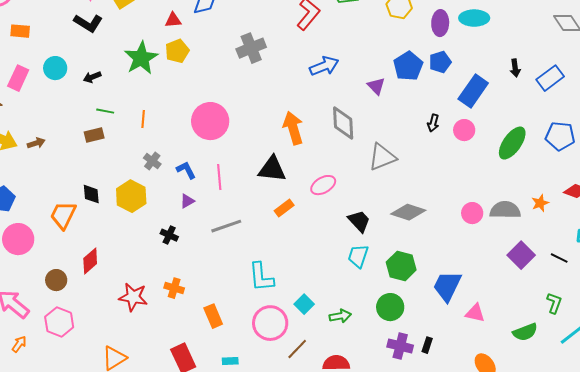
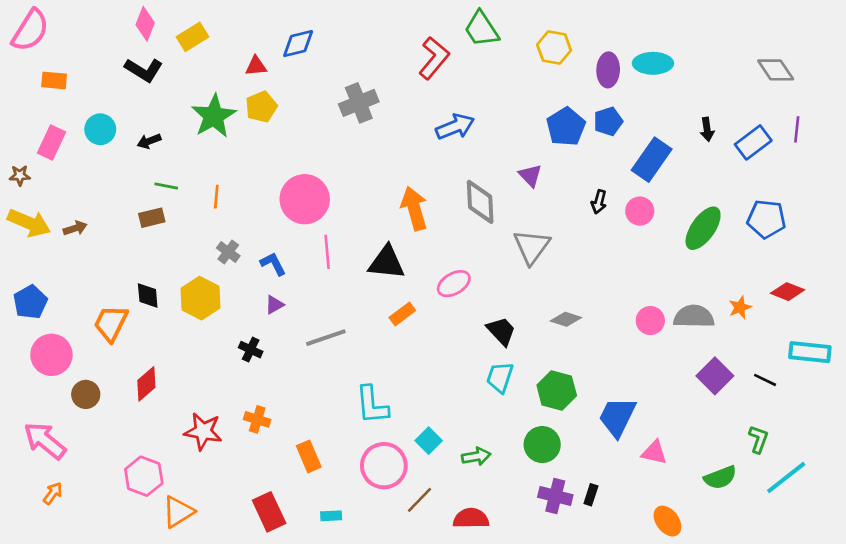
purple triangle: (376, 86) -> (530, 175), moved
gray triangle: (382, 157) -> (532, 247), turned -32
pink line: (219, 177) -> (327, 252), moved
gray diamond: (408, 212) -> (566, 319), size x0.7
brown circle: (56, 280) -> (86, 394), moved
pink hexagon: (59, 322) -> (144, 476), moved

